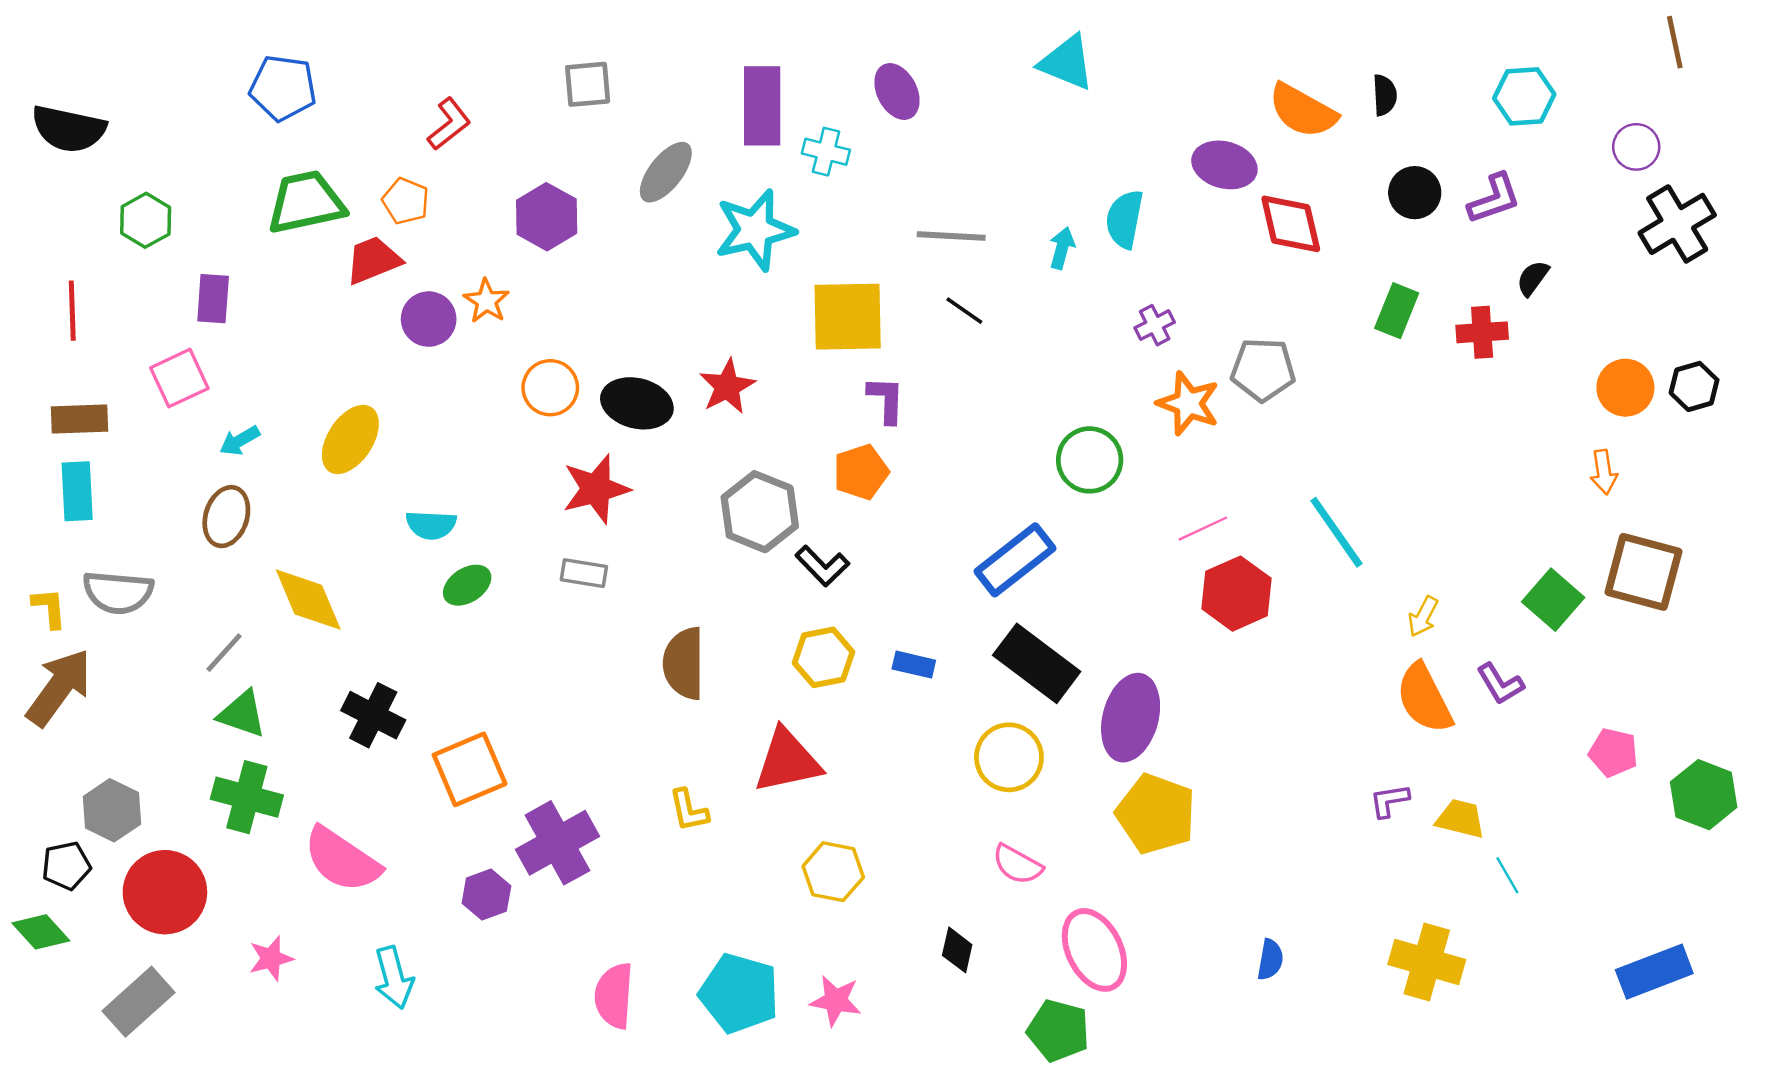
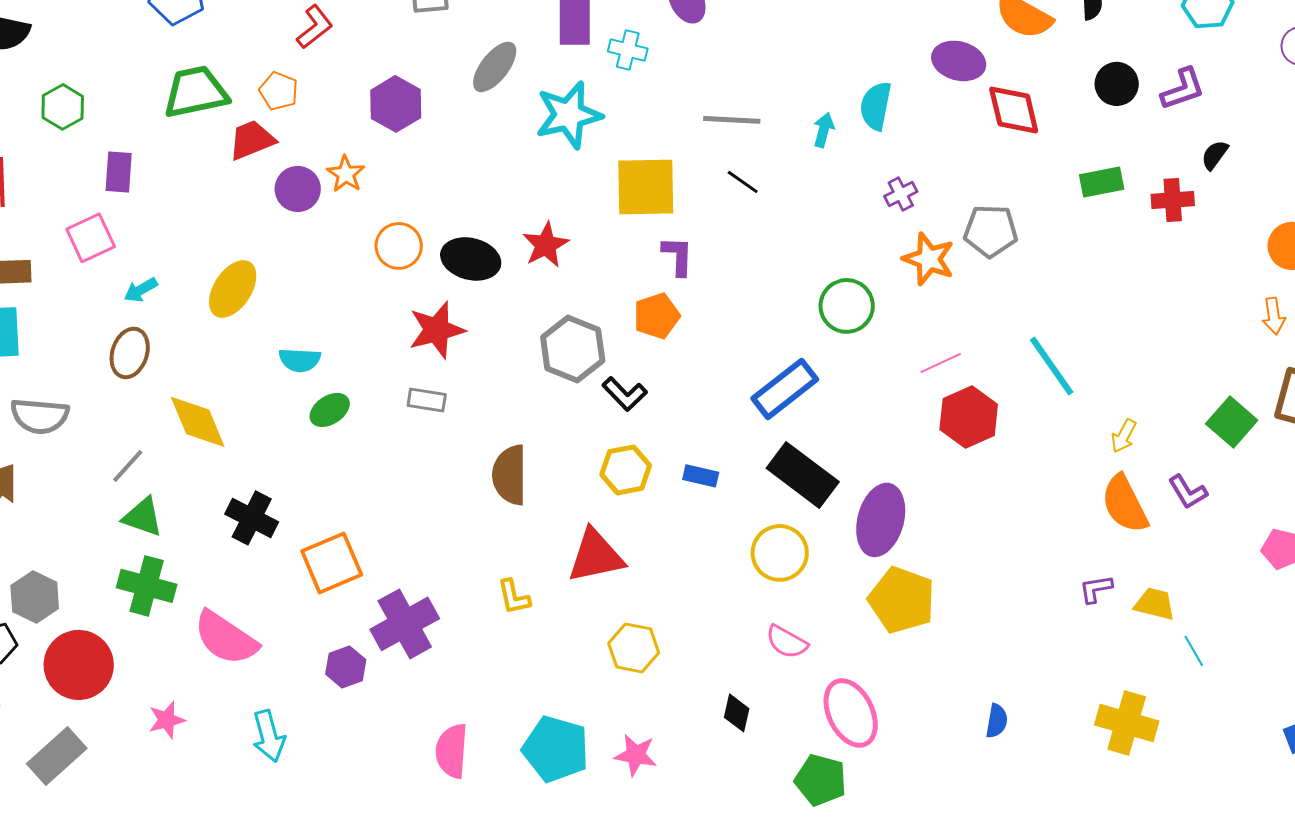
green rectangle: (1397, 311) -> (1102, 182), turned 57

